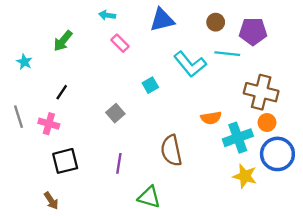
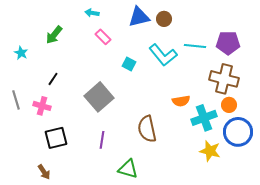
brown circle: (216, 22) -> (164, 19), moved
purple pentagon: (253, 32) -> (228, 43), moved
cyan square: (150, 85) -> (129, 64), moved, turned -32
gray square: (115, 113) -> (99, 97), size x1.8

